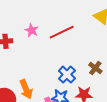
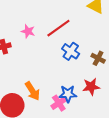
blue cross: (67, 75) -> (71, 51), moved

